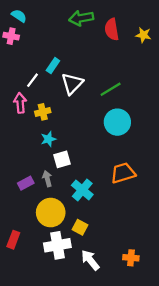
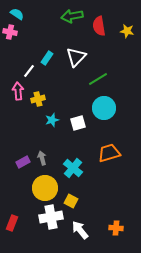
white triangle: (72, 84) -> (76, 57), moved
cyan star: (48, 139) -> (52, 120), moved
white square: (62, 159) -> (78, 123), moved
red rectangle: (13, 240) -> (12, 223), moved

